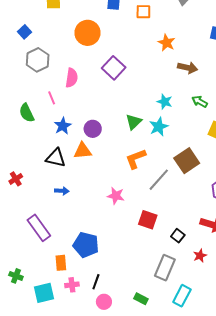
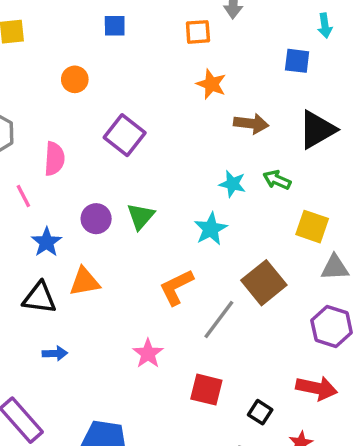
orange square: (143, 12) -> (198, 32), moved
orange circle: (88, 33) -> (75, 79), size x0.6
cyan star: (165, 102) -> (232, 184), moved
green triangle: (134, 122) -> (141, 216), moved
purple circle: (93, 129) -> (96, 219), moved
pink star: (116, 196) -> (148, 354), turned 30

